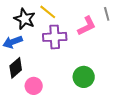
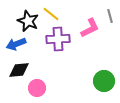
black diamond: (16, 68) -> (19, 70), turned 35
green circle: (84, 77) -> (104, 81), moved

